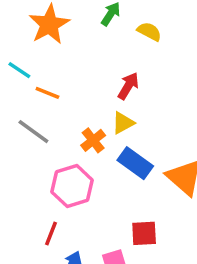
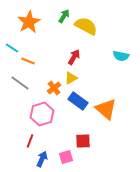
yellow semicircle: (149, 31) -> (86, 26), size x1.6

